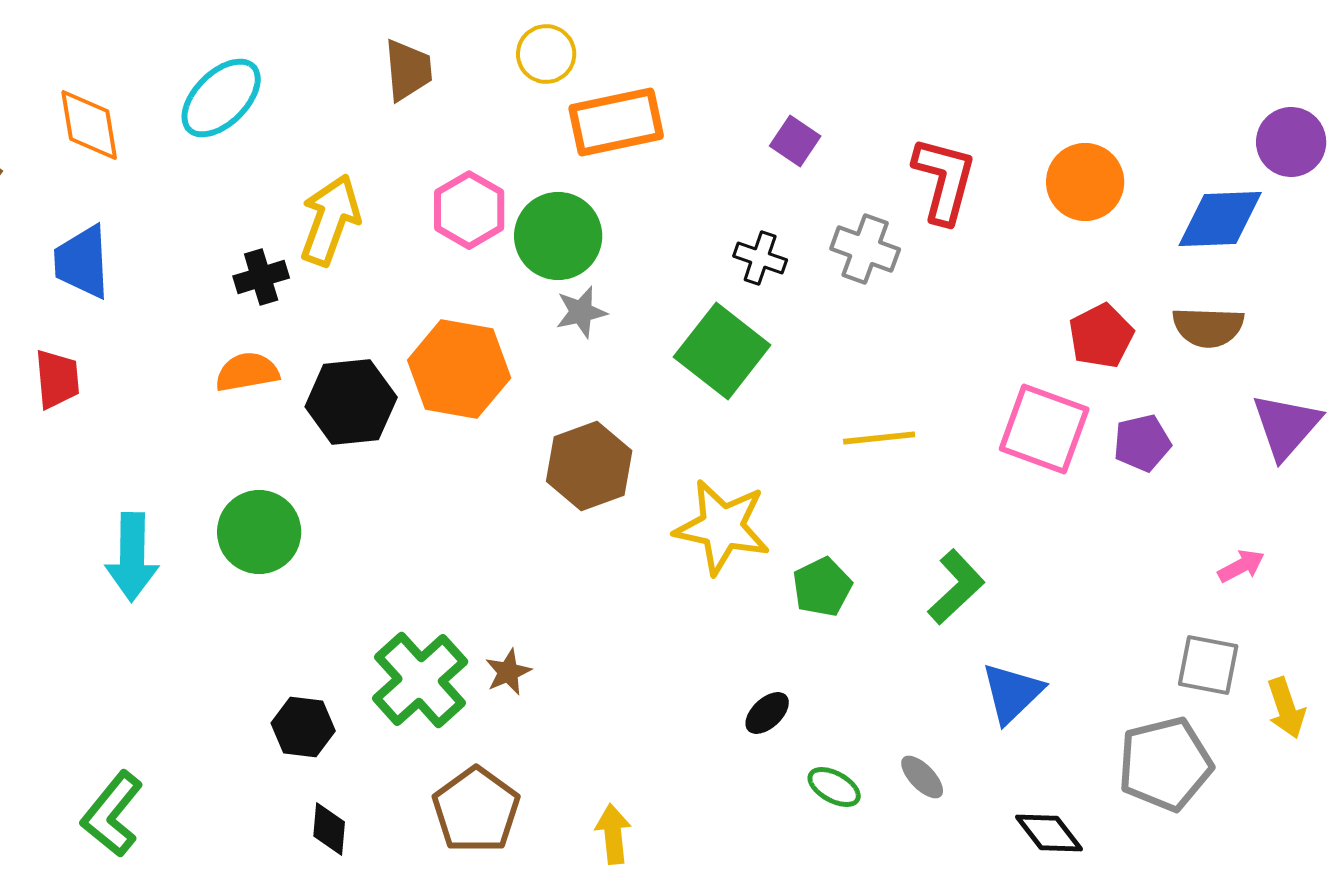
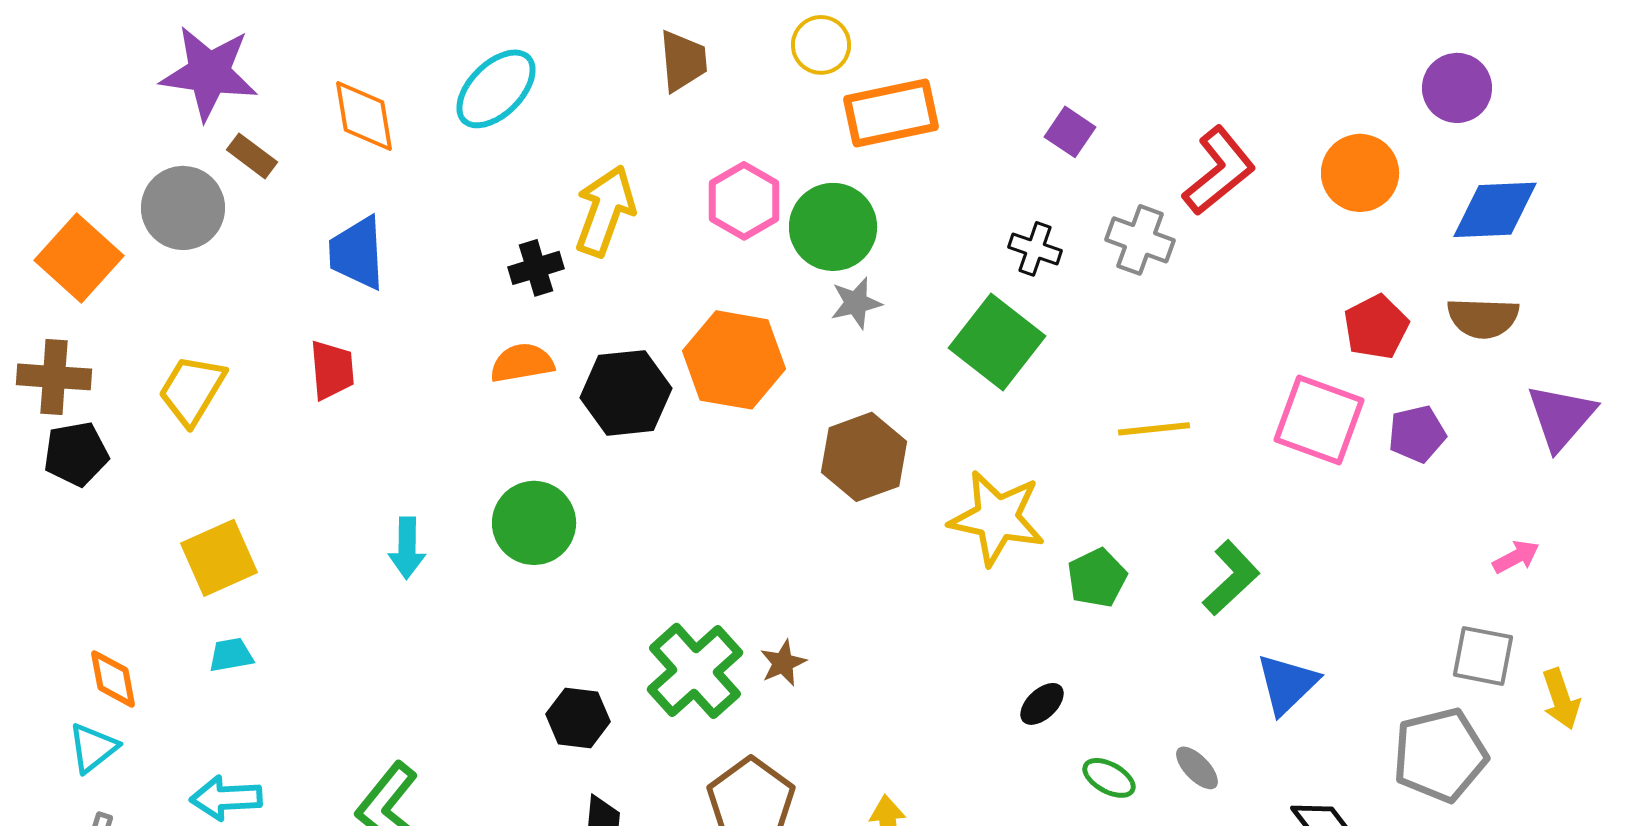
purple circle: (1291, 142) -> (1457, 88), moved
red L-shape: (944, 180) -> (1219, 171), turned 36
cyan arrow: (132, 557) -> (407, 548), size x0.7

